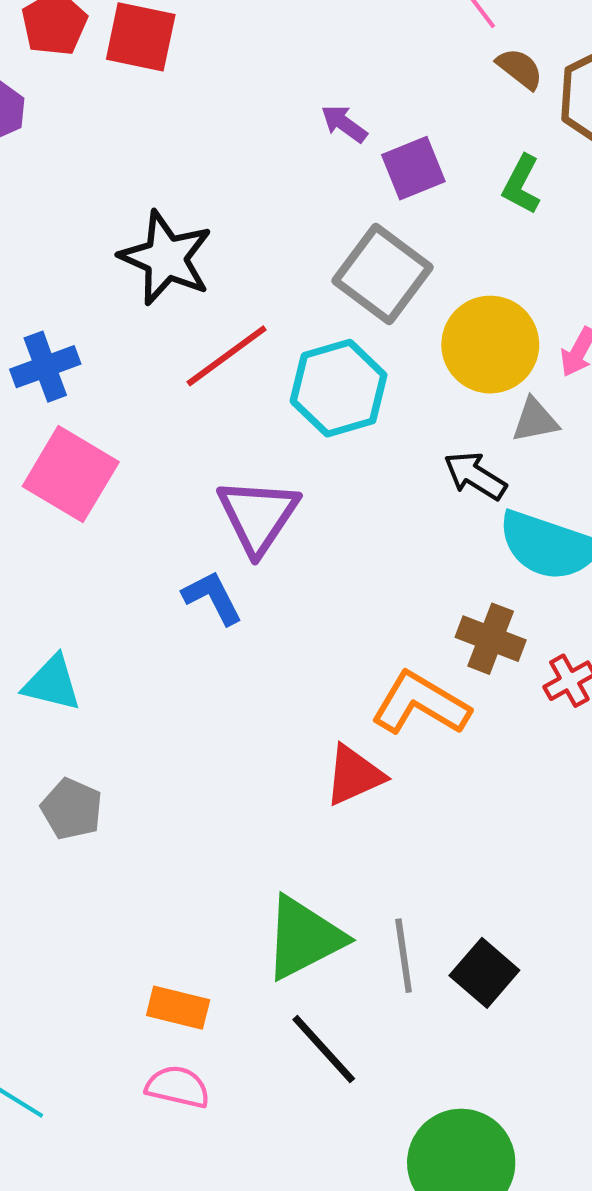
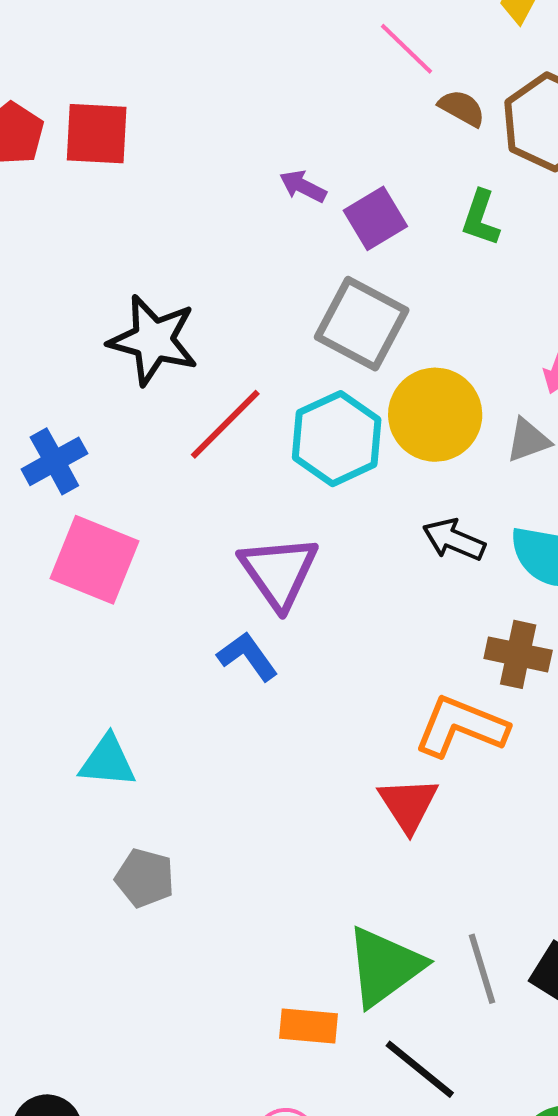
yellow circle: (490, 345) -> (435, 415), moved
black arrow: (475, 476) -> (454, 540), moved
red triangle: (354, 775) -> (408, 804), turned -30
orange rectangle: (178, 1008) -> (308, 1026), moved

